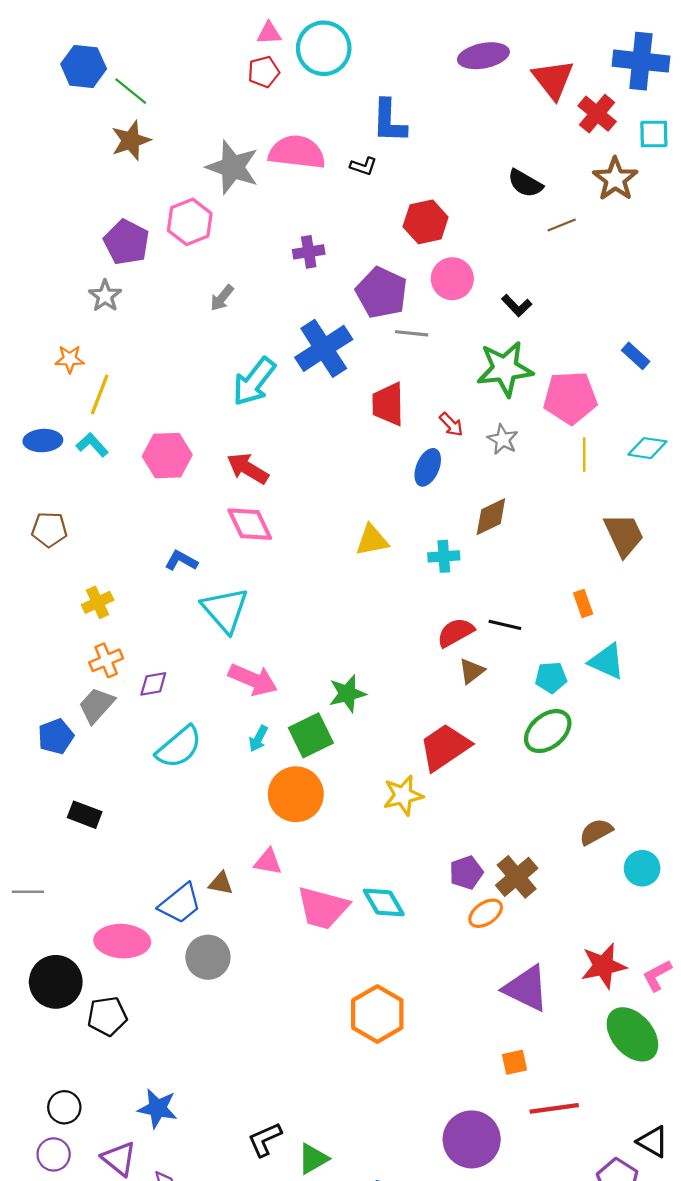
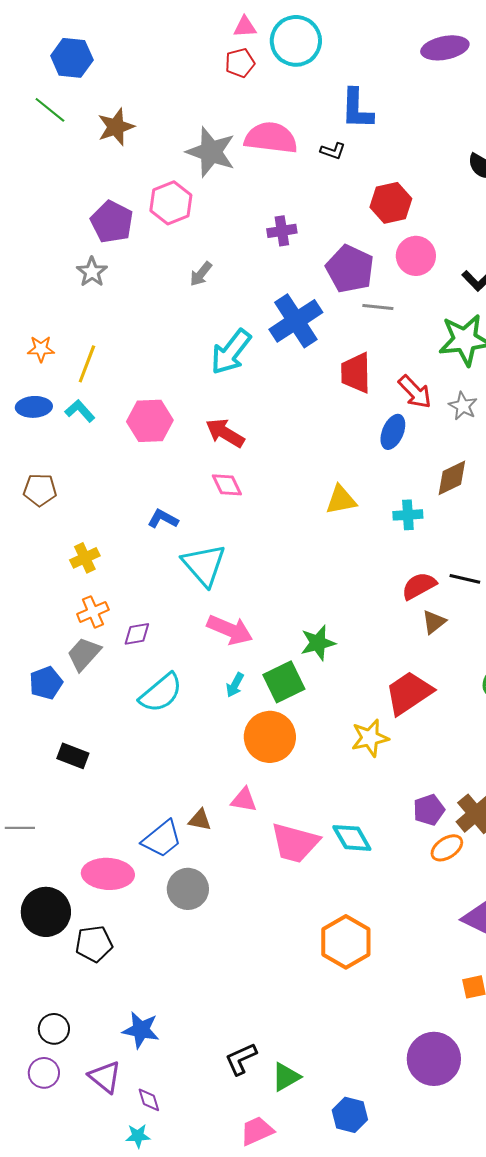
green line: (131, 91) -> (50, 110), moved
orange star: (70, 359) -> (41, 349), moved
red arrow: (451, 424) -> (415, 392), size x1.5
pink diamond: (250, 524) -> (227, 485), size x0.7

